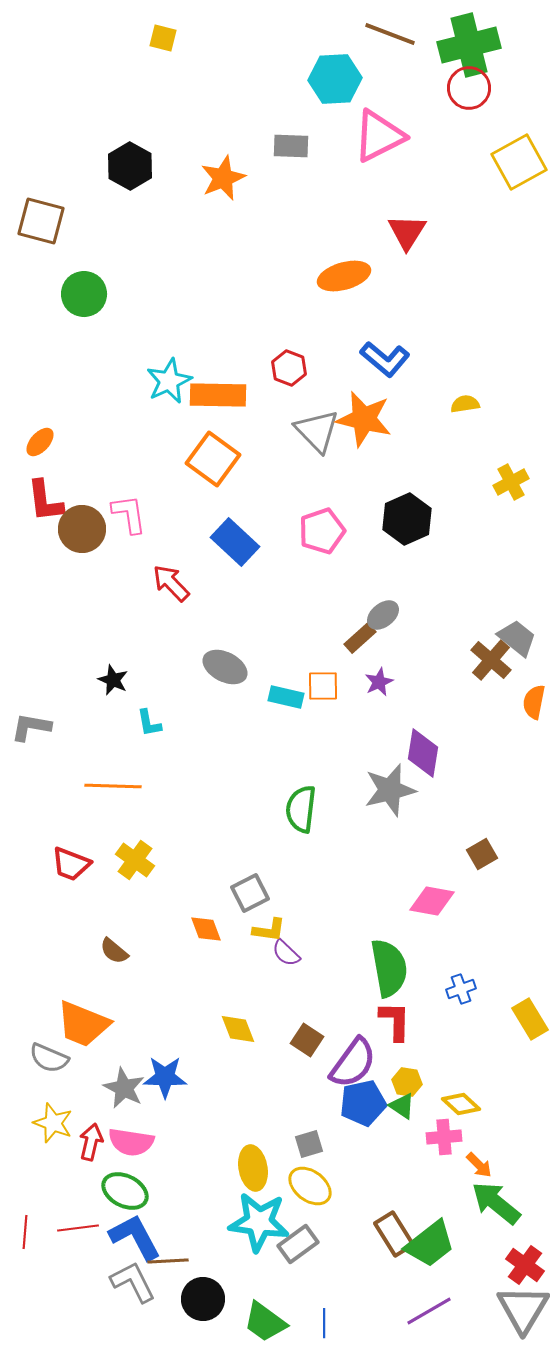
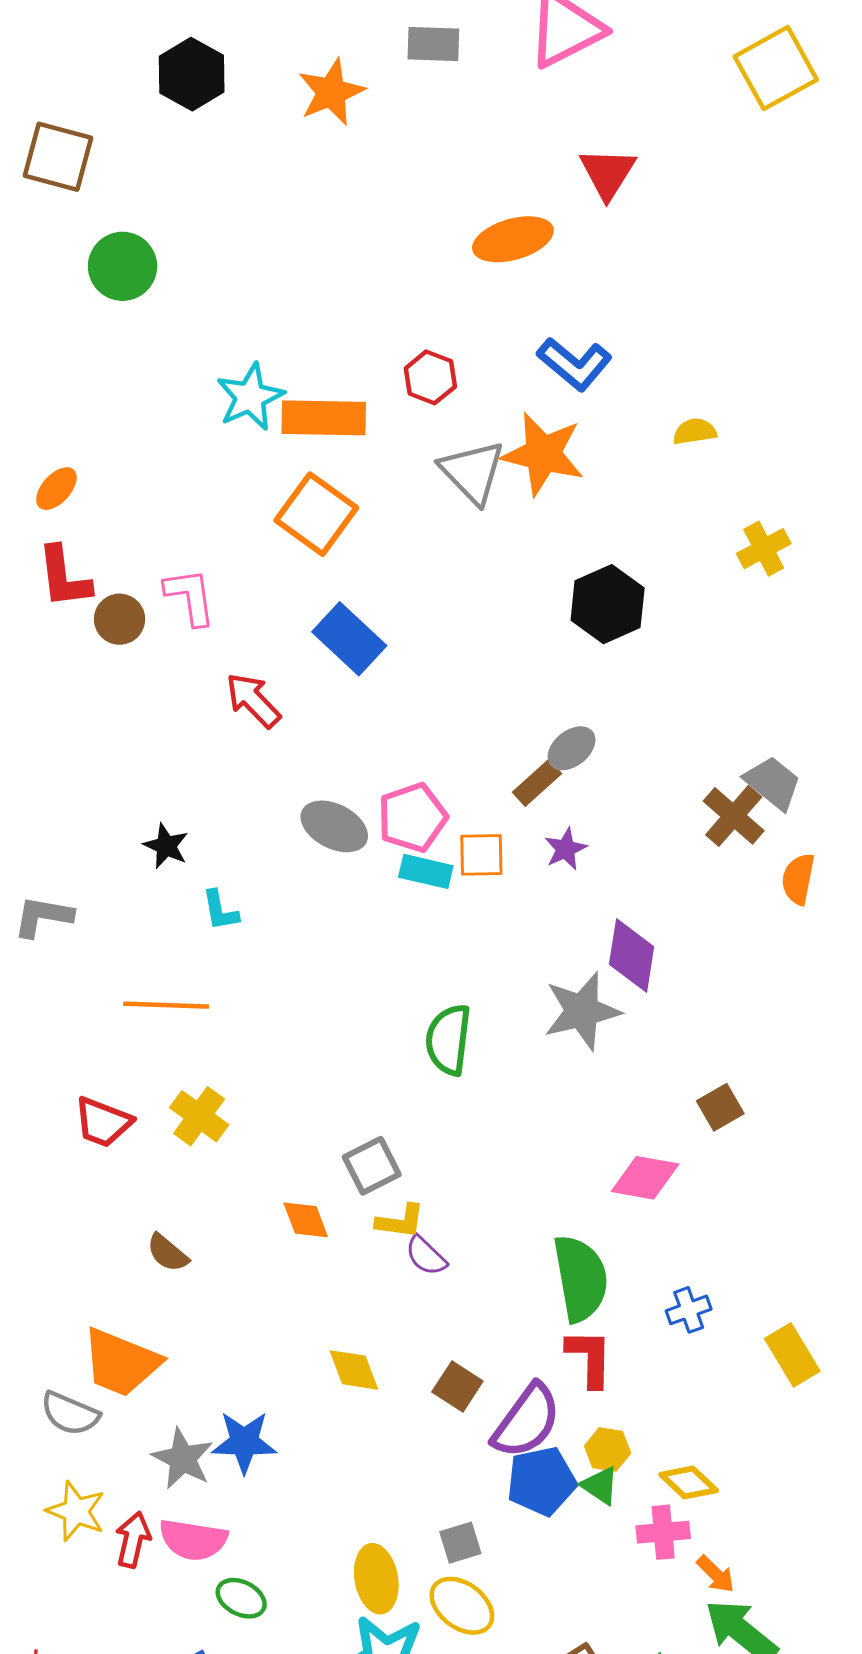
brown circle: (82, 529) -> (120, 619), size x0.7
pink pentagon: (322, 531) -> (412, 817), moved
green ellipse: (125, 1191) -> (241, 1598), moved, size x0.7

